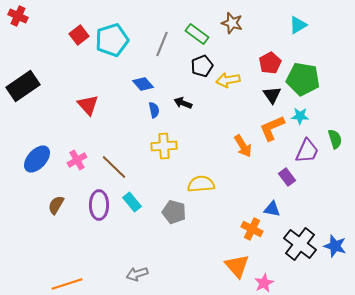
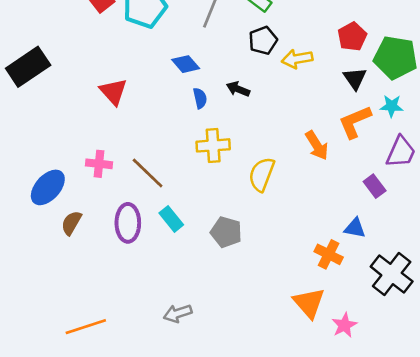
blue ellipse: (37, 159) -> (48, 187), moved
pink cross: (77, 160) -> (99, 164), turned 36
yellow semicircle: (201, 184) -> (262, 174), moved, turned -64

